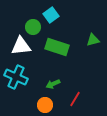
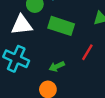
red line: (75, 99) -> (87, 52), moved

